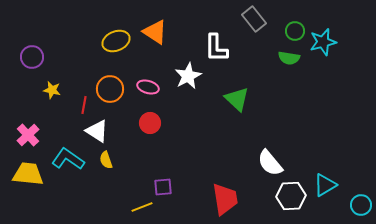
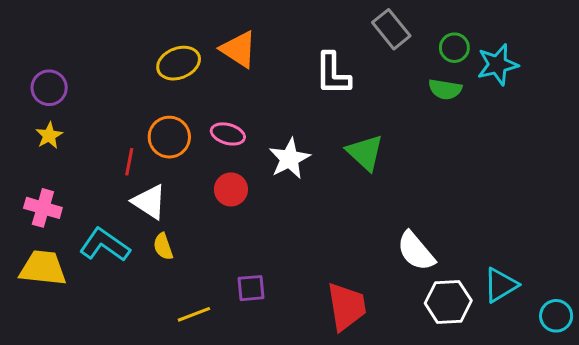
white star: (188, 76) -> (290, 159), moved
yellow star: (52, 90) -> (49, 136), moved, turned 30
pink cross: (28, 135) -> (43, 208), turned -30
yellow line: (142, 207) -> (194, 314), moved

